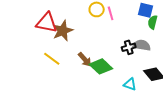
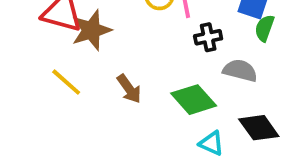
black cross: (129, 47) -> (208, 37), moved
green diamond: (101, 66) -> (194, 100), moved

